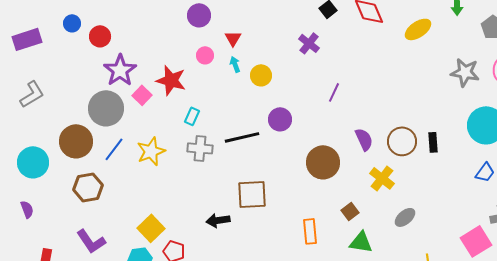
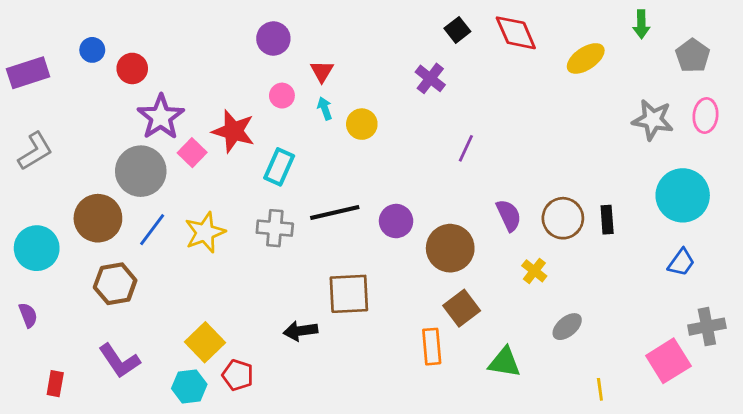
cyan rectangle: (192, 116) -> (279, 167), moved, size x1.4
purple circle: (280, 119) -> (396, 221), moved
yellow cross: (382, 178) -> (534, 271), size x0.7
brown square: (350, 211) -> (462, 308), moved, size x1.4

